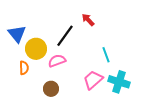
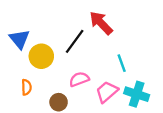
red arrow: (88, 20) -> (101, 23), size x1.6
pink semicircle: (57, 61) -> (79, 79), moved
orange semicircle: (24, 68) -> (26, 87), moved

